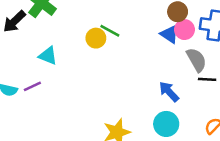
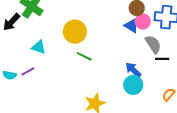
green line: (110, 31) -> (84, 56), moved
yellow circle: (96, 38) -> (75, 32), size x1.5
cyan circle: (166, 124) -> (133, 85), moved

